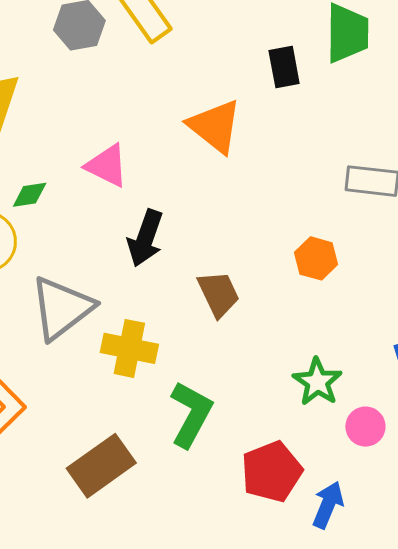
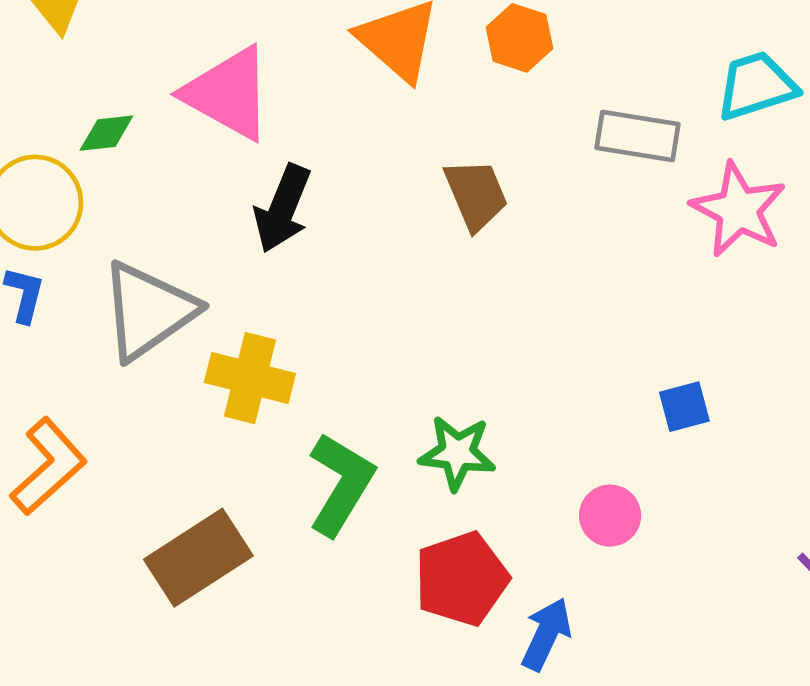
pink triangle: (107, 166) -> (228, 93), size x1.4
orange hexagon: (316, 258) -> (519, 38), moved
brown trapezoid: (219, 294) -> (476, 195), moved
green star: (317, 382) -> (457, 453), moved, turned -30

